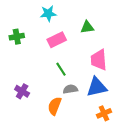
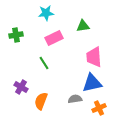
green line: (61, 69) -> (44, 63), moved
gray semicircle: (70, 89) -> (75, 99), moved
orange semicircle: (55, 106) -> (41, 101), moved

